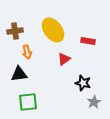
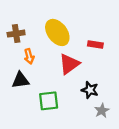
red triangle: (64, 59) -> (69, 64), size x1.5
green square: (28, 102) -> (49, 101), moved

